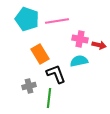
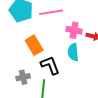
cyan semicircle: (79, 61) -> (73, 52), turned -84

